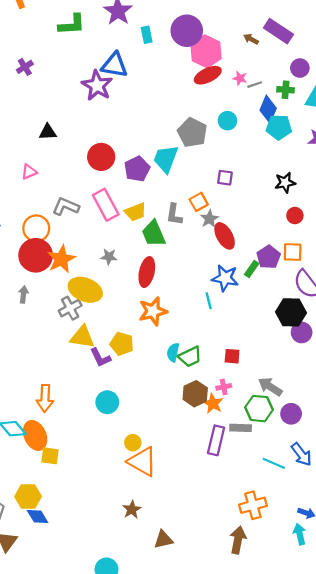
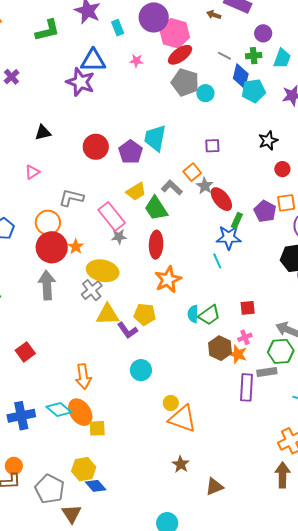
pink star: (240, 78) -> (136, 61), moved
gray line: (255, 85) -> (224, 56), turned 56
gray pentagon: (192, 132) -> (185, 82), moved
pink rectangle: (106, 205) -> (112, 216), moved
gray L-shape: (174, 214) -> (172, 188), turned 135
orange star: (61, 259) -> (76, 247), size x0.6
green rectangle: (252, 269) -> (237, 220), moved
gray arrow: (23, 294) -> (47, 285), size x1.8

